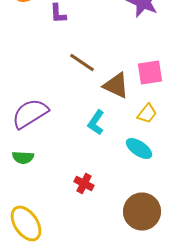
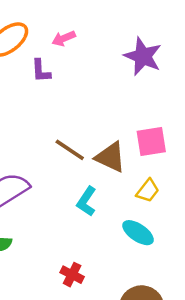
brown line: (82, 62) -> (70, 150), moved

